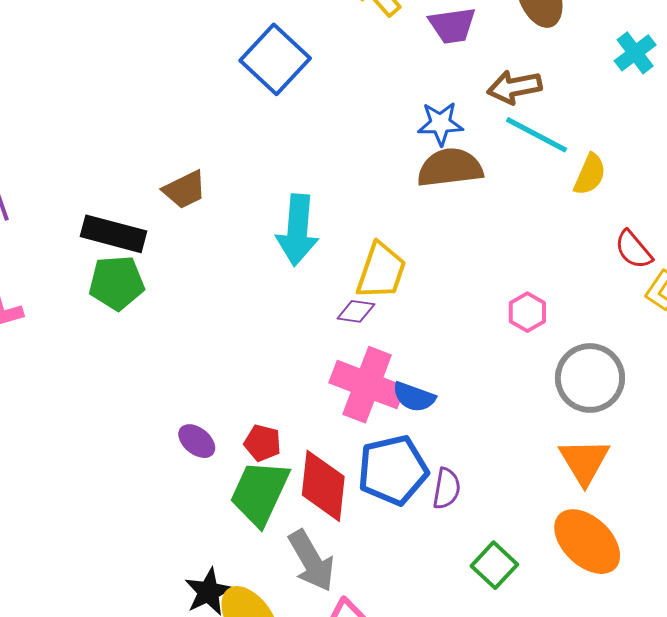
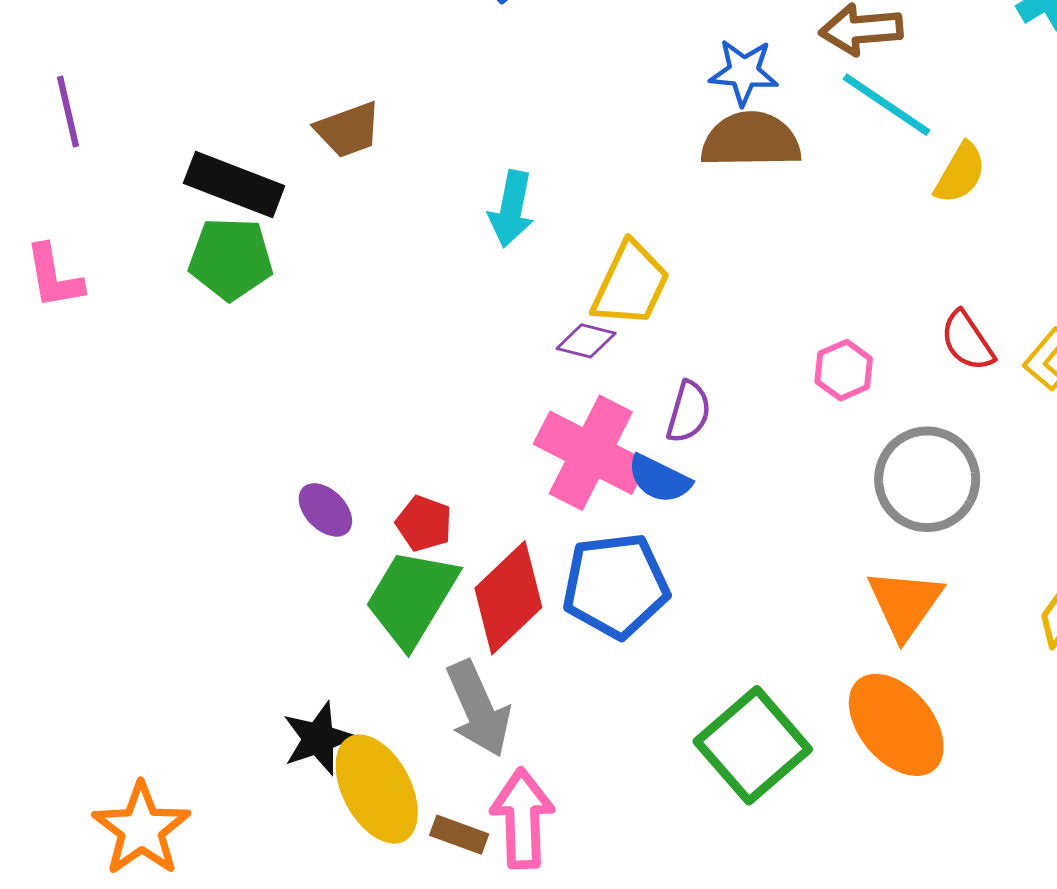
cyan arrow: (297, 230) -> (511, 209), size x0.7
red semicircle: (633, 250) -> (967, 341), moved
red diamond: (323, 486) -> (508, 598), turned 34
purple semicircle: (447, 489) -> (689, 412), moved
green square: (494, 565) -> (753, 745), size x1.6

